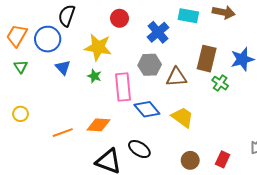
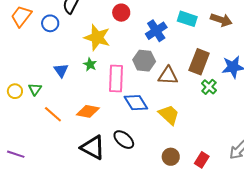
blue circle: (48, 39) -> (50, 23), size x0.7
green triangle: (21, 67) -> (35, 89), moved
blue triangle: (63, 68) -> (61, 70), moved
orange line: (63, 133) -> (53, 114), turned 54

